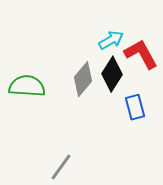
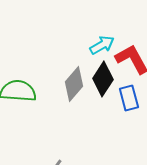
blue rectangle: (135, 107) -> (129, 98), moved

